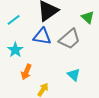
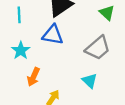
cyan line: (14, 20) -> (19, 15), turned -56
gray trapezoid: (70, 39) -> (98, 48), moved

